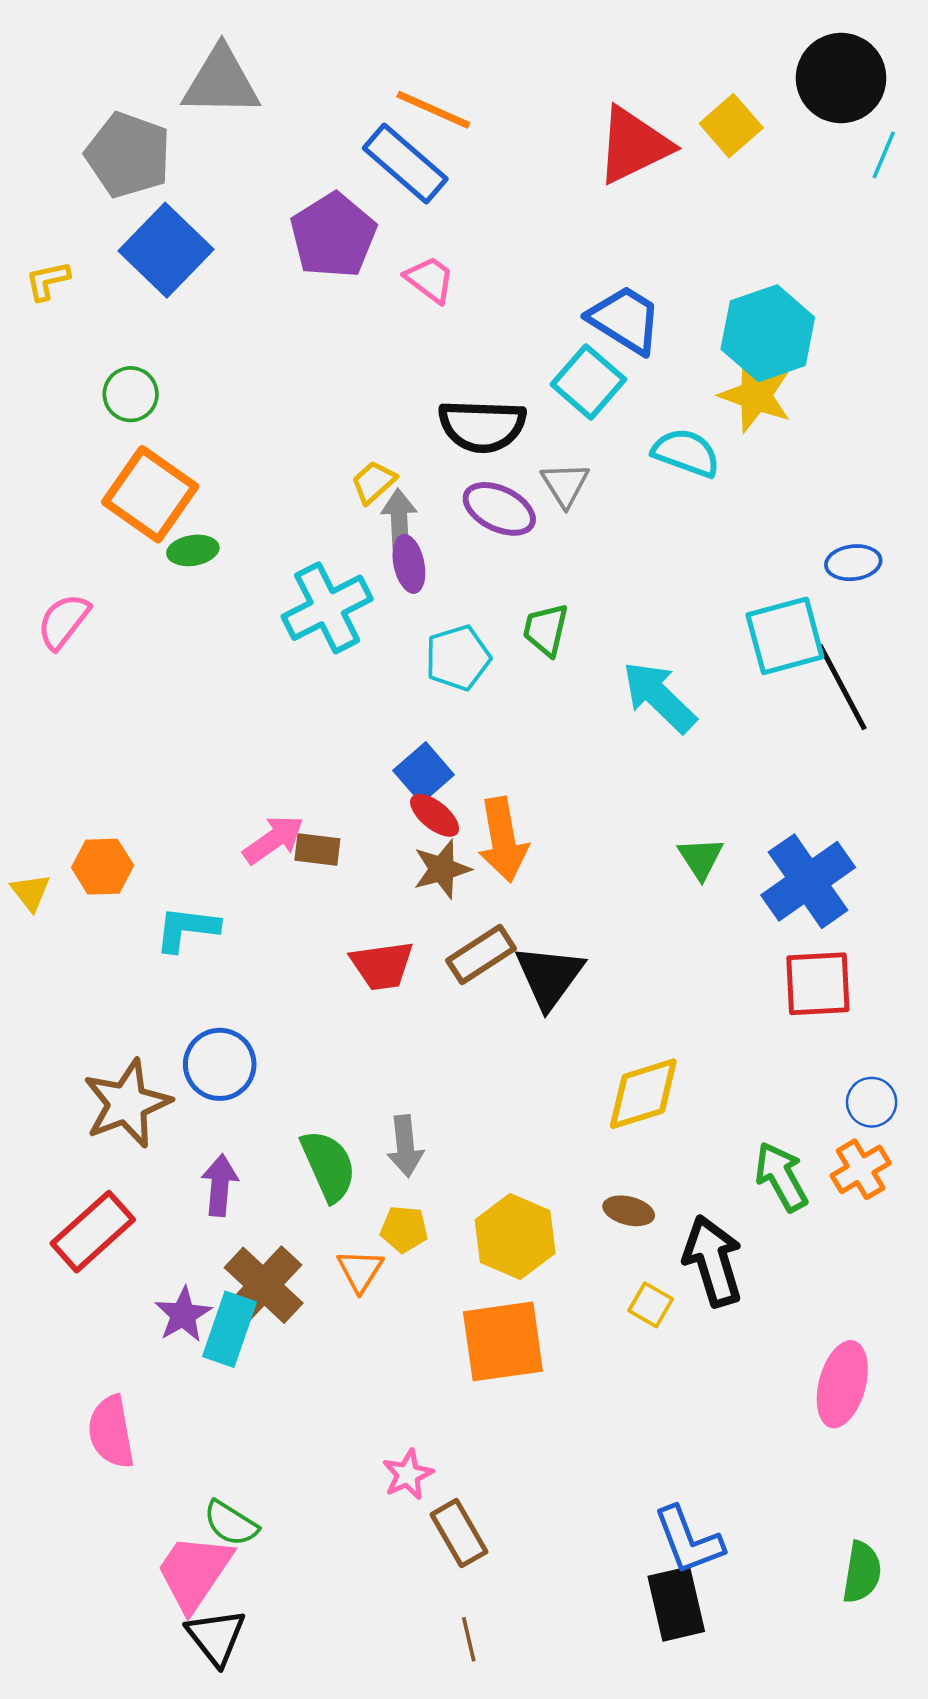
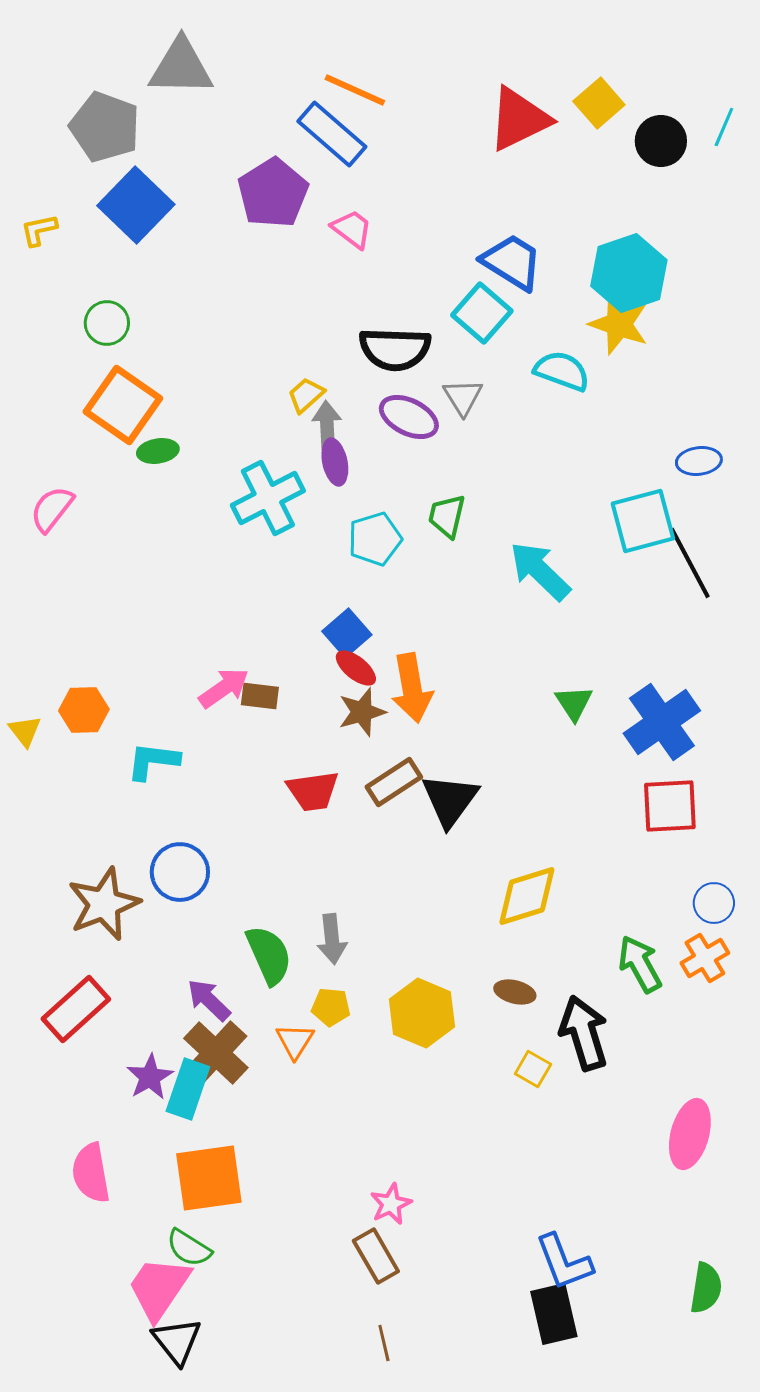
black circle: (841, 78) -> (661, 141), moved, size x0.7
purple arrow: (220, 1185) -> (209, 1000), moved, turned -51
orange square: (503, 1341) -> (209, 1178), moved
pink star: (408, 1474) -> (391, 1204), moved

